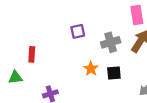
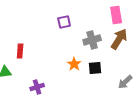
purple square: (78, 31) -> (64, 22), moved

